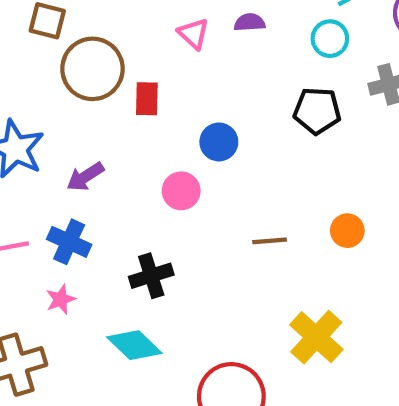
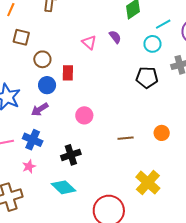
purple semicircle: (250, 22) -> (115, 37), turned 56
brown circle: (92, 69) -> (42, 59), size x0.6
blue circle: (219, 142) -> (47, 85), moved

